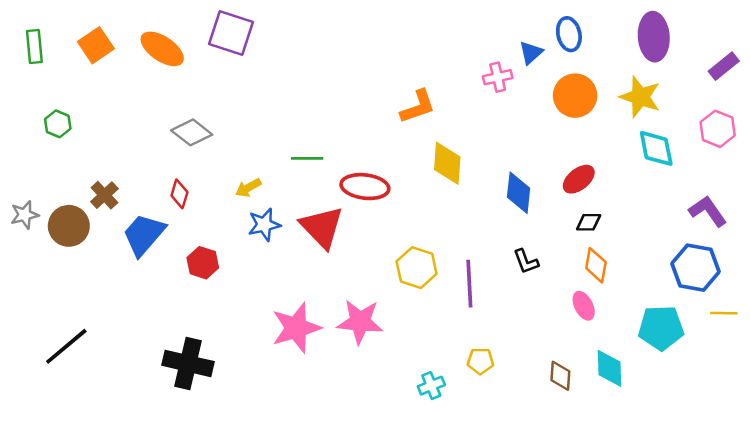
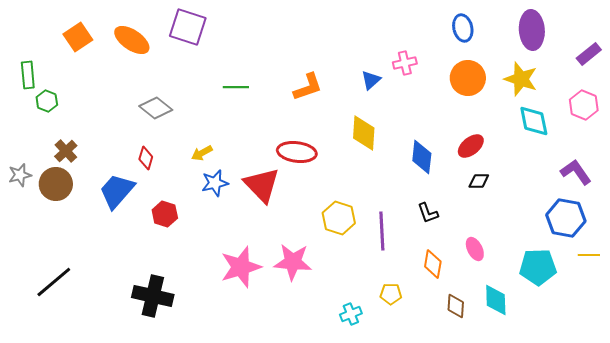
green rectangle: (34, 46) -> (28, 75), moved
blue triangle: (531, 53) -> (371, 80), moved
orange L-shape: (418, 107) -> (308, 87), moved
green line: (307, 158) -> (236, 87), moved
brown cross: (104, 195) -> (66, 151), moved
orange diamond: (596, 265) -> (433, 264), moved

